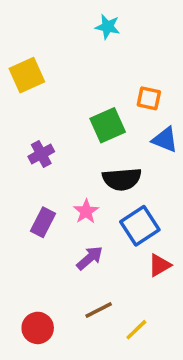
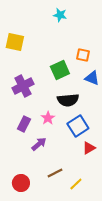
yellow square: (27, 75) -> (15, 42), turned 36
purple cross: (41, 154) -> (23, 86), size x1.5
purple arrow: (90, 258) -> (39, 144), moved

